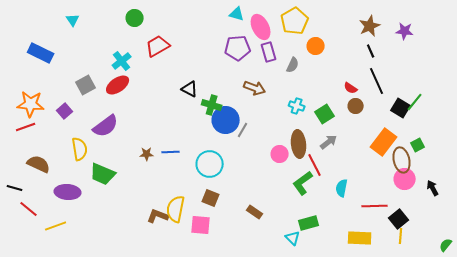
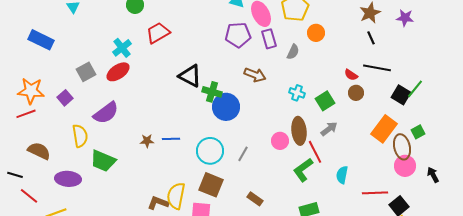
black line: (377, 81) -> (377, 68), turned -56
black triangle: (190, 89) -> (190, 76), size x1.4
gray line: (243, 130) -> (243, 154), moved
brown square: (211, 198) -> (211, 185), size x1.4

